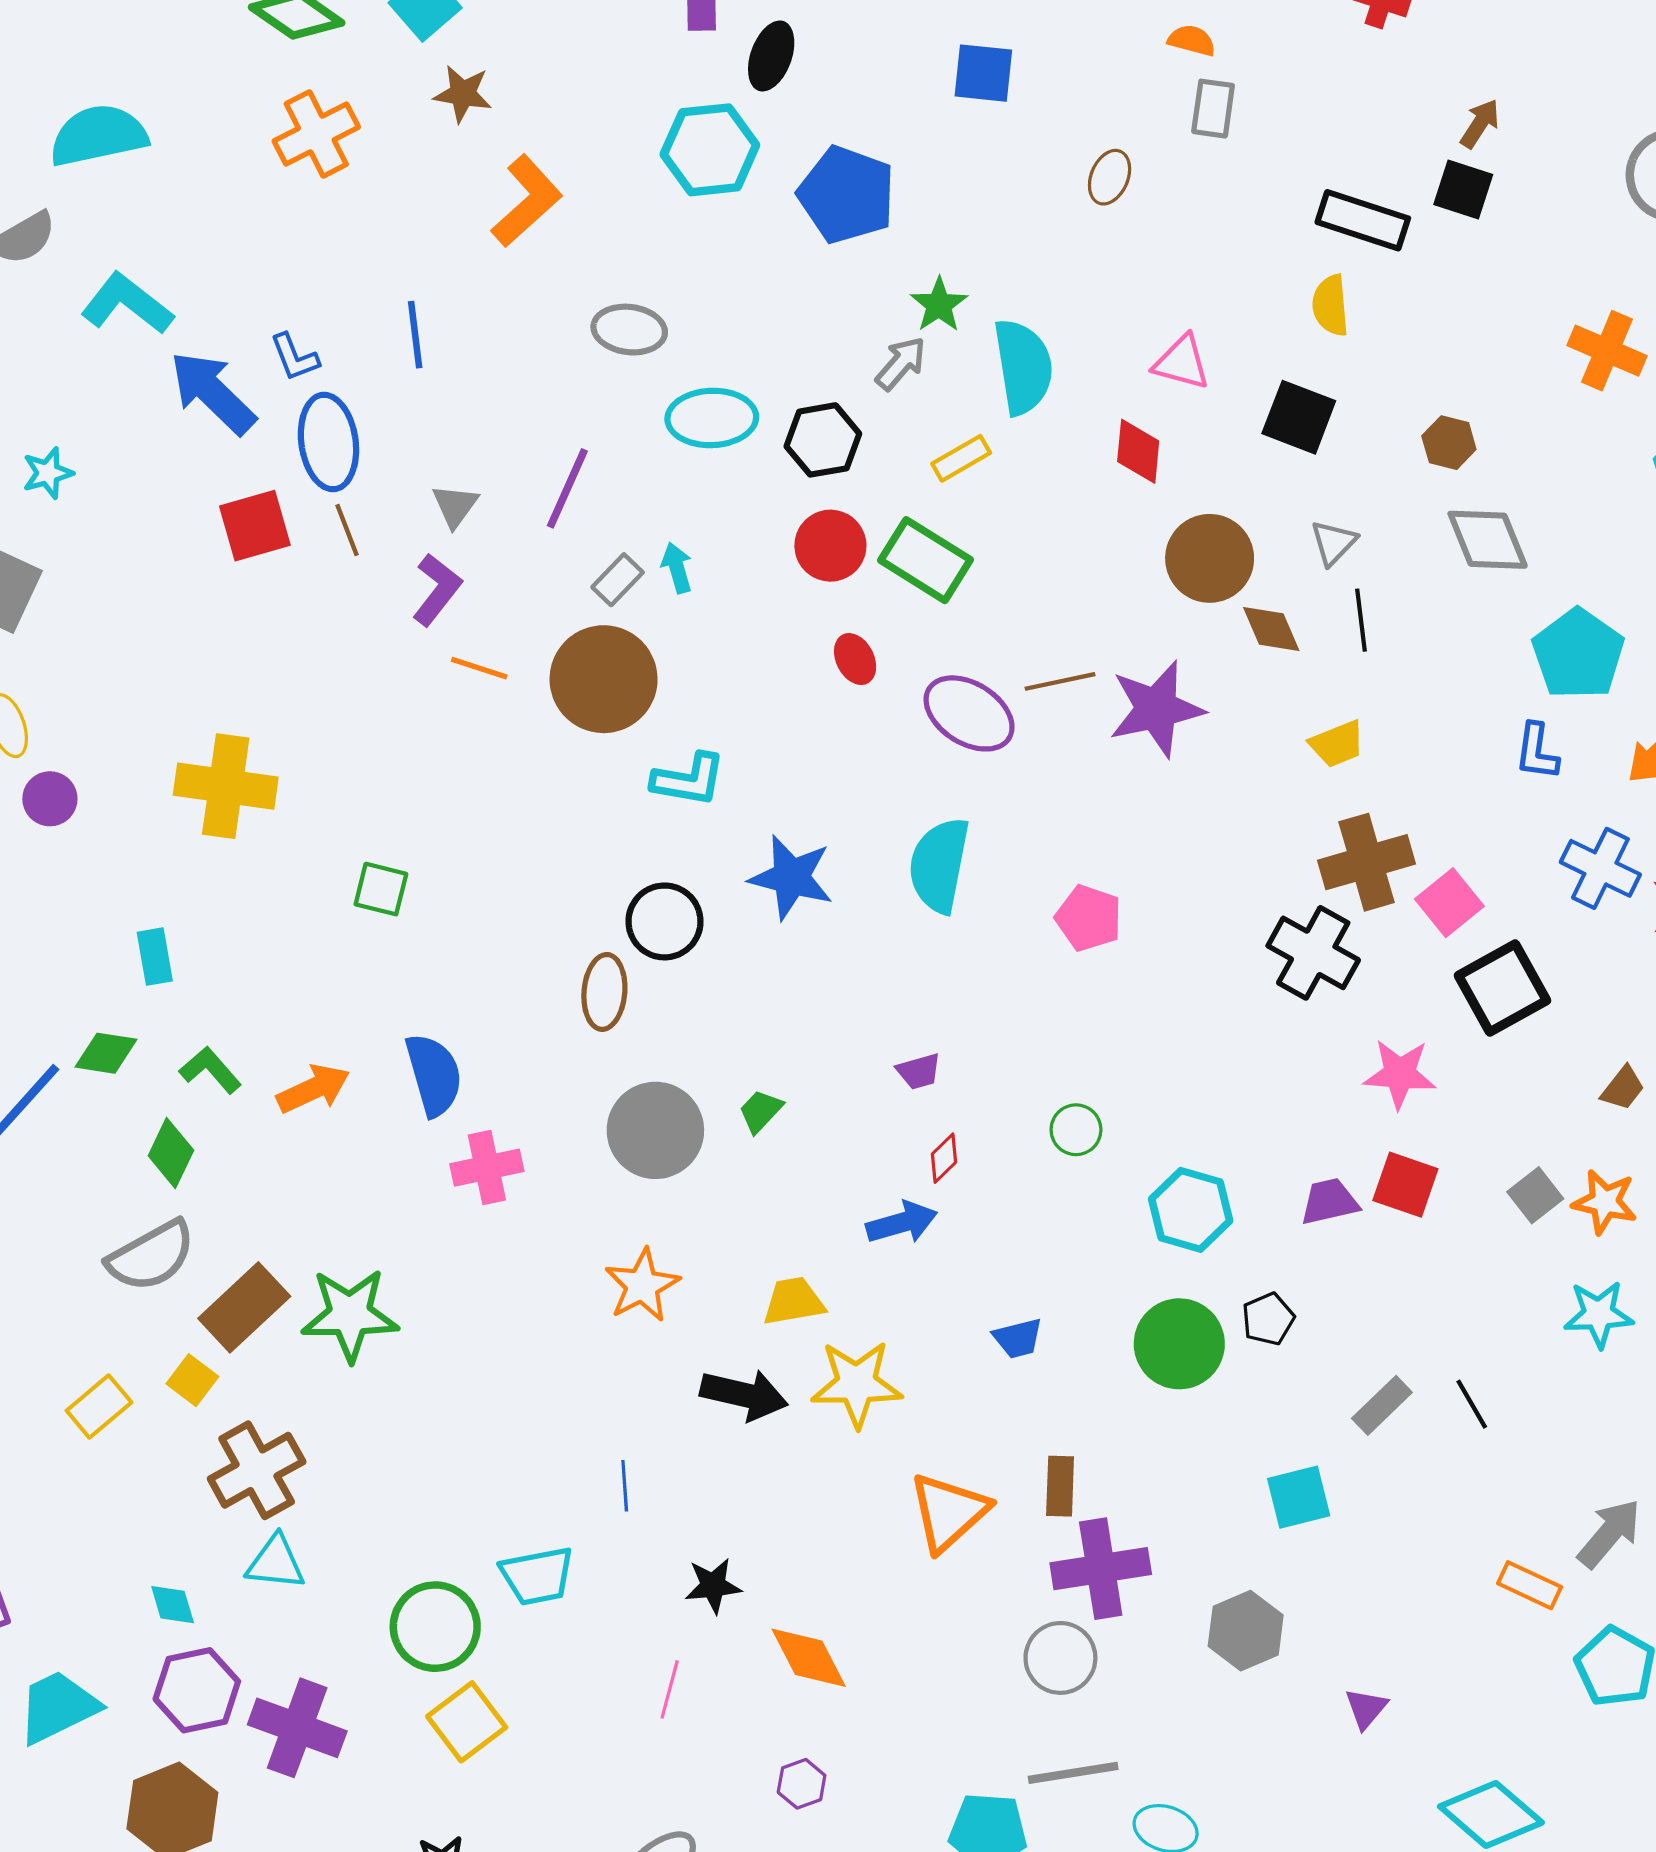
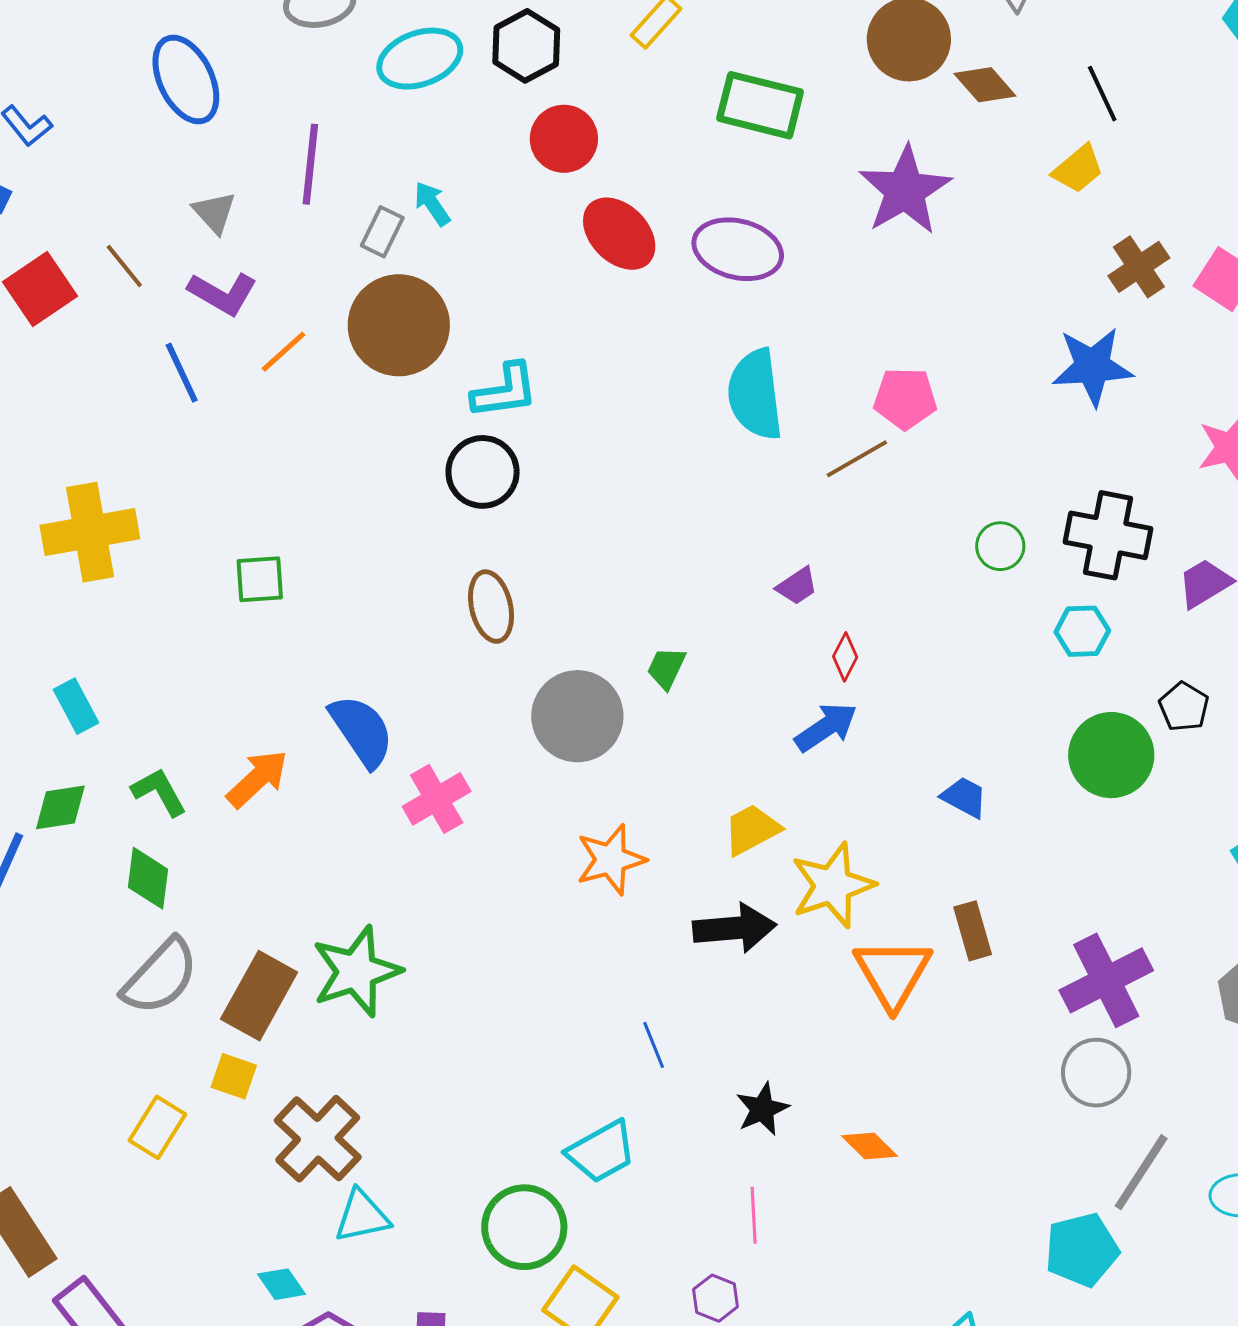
blue line: (415, 335) -> (182, 373), moved
blue ellipse: (328, 442) -> (186, 80), moved
green rectangle: (926, 560) -> (760, 105), moved
purple L-shape: (437, 590) -> (223, 293), turned 100
black line: (1361, 620) -> (1102, 94), moved
red ellipse: (855, 659) -> (619, 234), size x1.6
orange line: (479, 668) -> (284, 352), turned -42
brown line: (1060, 681) -> (857, 459), moved
brown cross: (1366, 862) -> (1139, 267), size x0.7
blue star: (791, 877) -> (1092, 366), moved
black circle: (664, 921) -> (483, 472), moved
black cross: (1313, 953) -> (1108, 535), moved
green L-shape: (210, 1070) -> (159, 792), turned 30
green circle: (1076, 1130) -> (1000, 546), moved
cyan hexagon: (1191, 1210) -> (1082, 631), size x0.7
orange star: (642, 1285) -> (611, 860), turned 30
blue trapezoid: (1018, 1338) -> (964, 797), turned -120
brown rectangle: (1060, 1486) -> (973, 931), moved
orange triangle: (949, 1512) -> (893, 973), moved
orange diamond: (809, 1658) -> (869, 1146), size x0.7
gray line: (1073, 1773) -> (1141, 1172), turned -30
purple hexagon: (802, 1784) -> (715, 1298), moved

